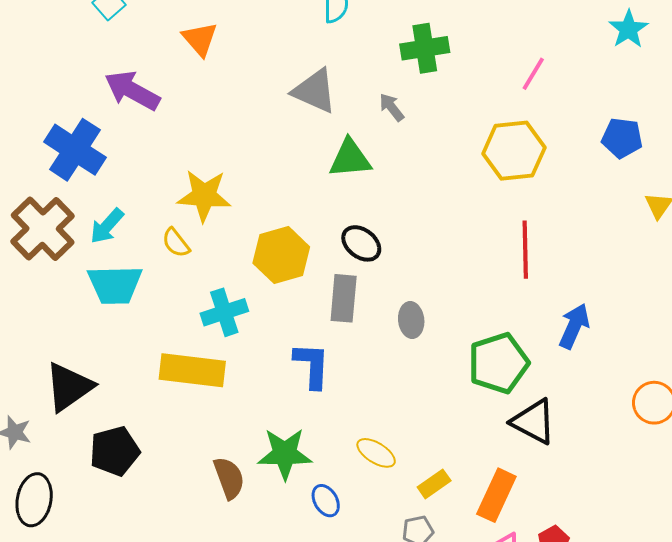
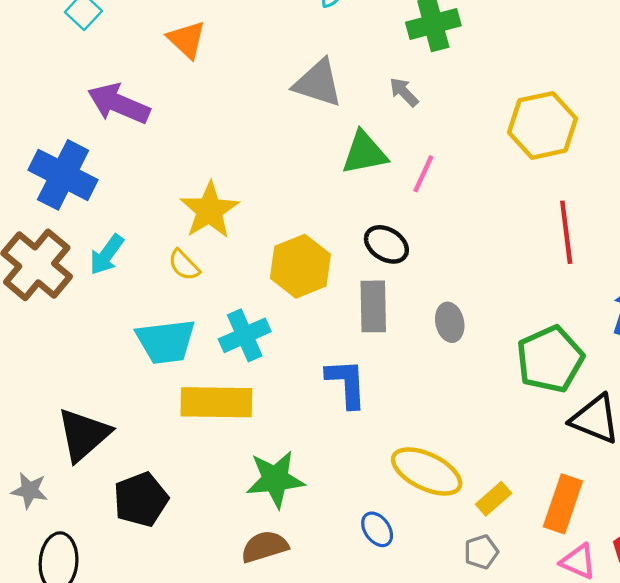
pink line: (533, 74) -> (423, 174), moved
yellow star: (204, 196) -> (209, 210), turned -30
cyan trapezoid: (115, 285) -> (166, 341), moved
yellow ellipse: (376, 453) -> (427, 471), size x1.6
green star: (285, 454) -> (275, 479), moved
brown semicircle: (229, 478) -> (265, 547), moved, turned -81

